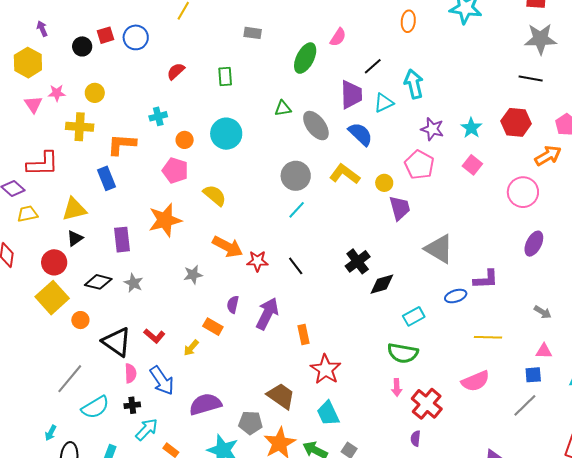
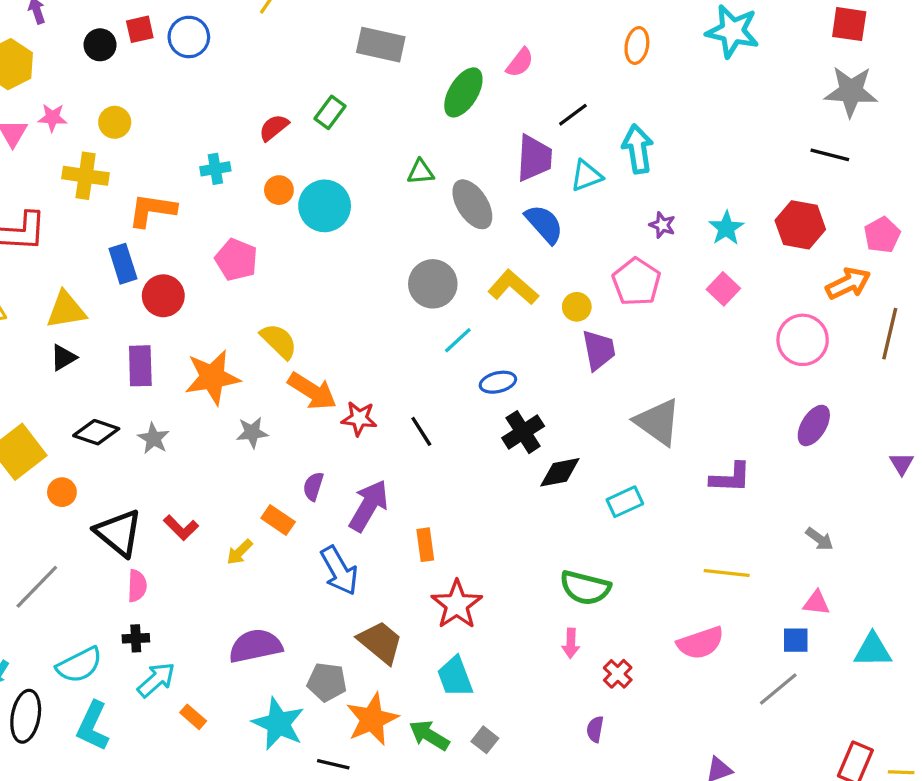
gray rectangle: (253, 33) -> (381, 45), size x1.6
red semicircle: (176, 71) -> (274, 128), moved
green rectangle: (225, 77) -> (330, 112), turned 36
purple star: (432, 129) -> (662, 225), size x0.7
orange circle: (185, 140) -> (279, 190), moved
yellow semicircle: (215, 195) -> (279, 341), moved
cyan line: (297, 210) -> (458, 340), moved
orange star: (165, 220) -> (212, 377), moved
red circle: (54, 262) -> (163, 296), moved
blue ellipse: (456, 296) -> (498, 382), moved
cyan rectangle: (414, 316) -> (625, 502), moved
blue arrow: (162, 381) -> (339, 571), moved
red cross: (427, 404) -> (618, 674), size x0.6
cyan semicircle: (95, 407) -> (79, 665), moved

